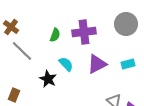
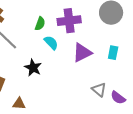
cyan semicircle: (66, 64) -> (51, 43), moved
cyan rectangle: (128, 64) -> (113, 53), turned -64

